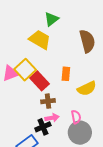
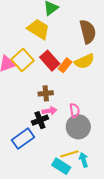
orange rectangle: (66, 74) -> (65, 65), turned 32
red rectangle: (40, 81) -> (50, 61), moved
yellow semicircle: (87, 88) -> (84, 61), moved

